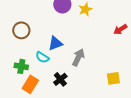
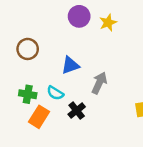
cyan semicircle: (42, 57) -> (55, 93), moved

